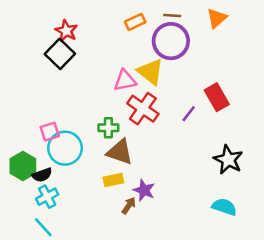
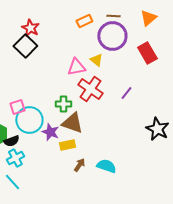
yellow triangle: (150, 72) -> (96, 60), size x0.6
red rectangle: (217, 97) -> (147, 53), moved
purple star: (144, 190) -> (50, 132), moved
cyan semicircle: (224, 207) -> (106, 166), moved

